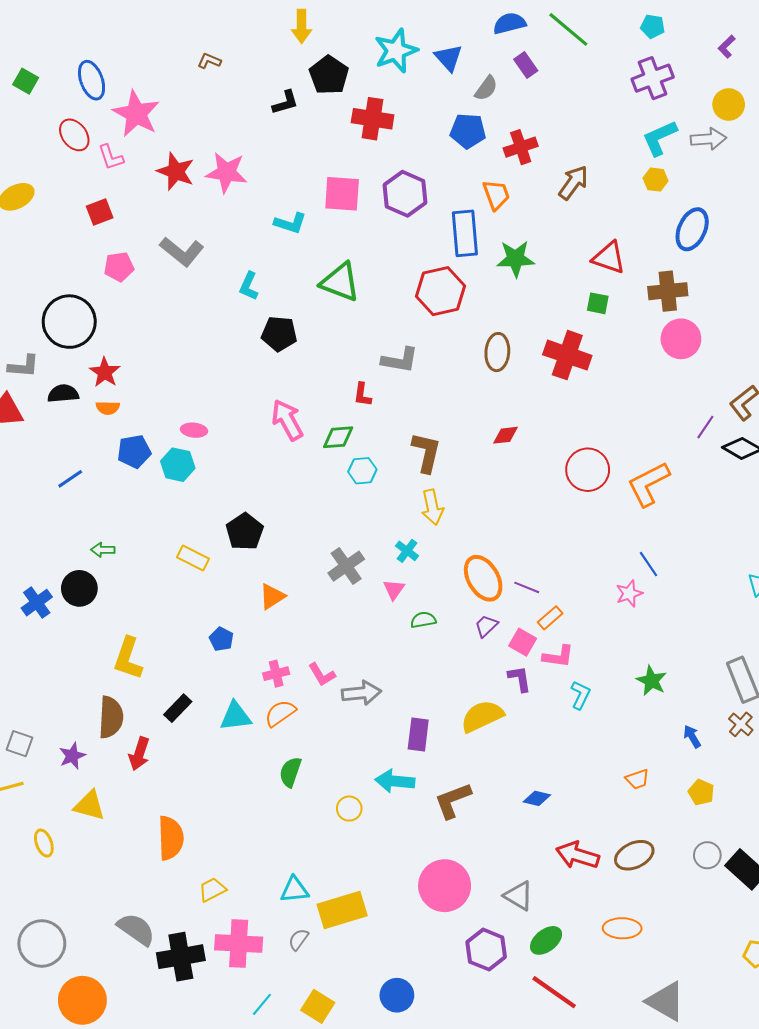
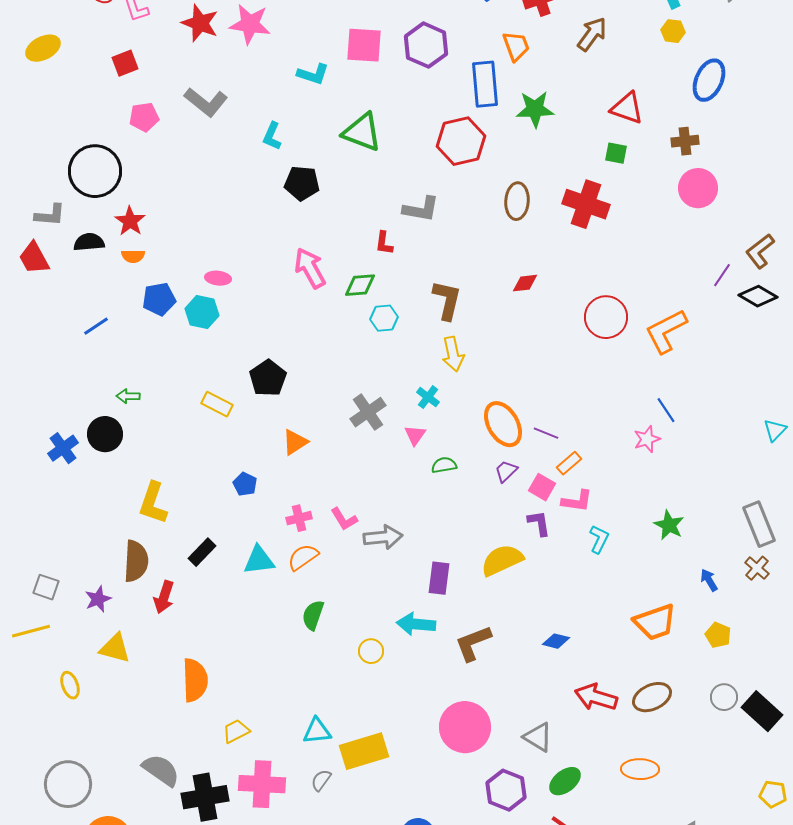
brown cross: (668, 291) -> (685, 141), size x0.7
orange trapezoid: (637, 779) -> (655, 622), size x1.8

